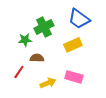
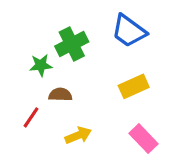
yellow rectangle: (73, 45) -> (134, 86), moved
pink rectangle: (74, 77) -> (144, 139), moved, turned 30

